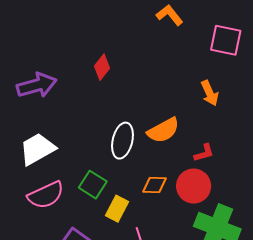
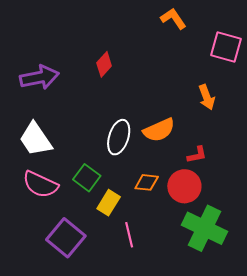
white trapezoid: (37, 149) -> (35, 139), turned -99
pink semicircle: (46, 195) -> (40, 184), turned 45

